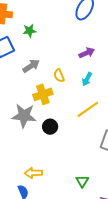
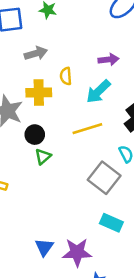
cyan arrow: (87, 79) -> (98, 92), size x1.5
green triangle: (82, 181) -> (43, 157), moved

